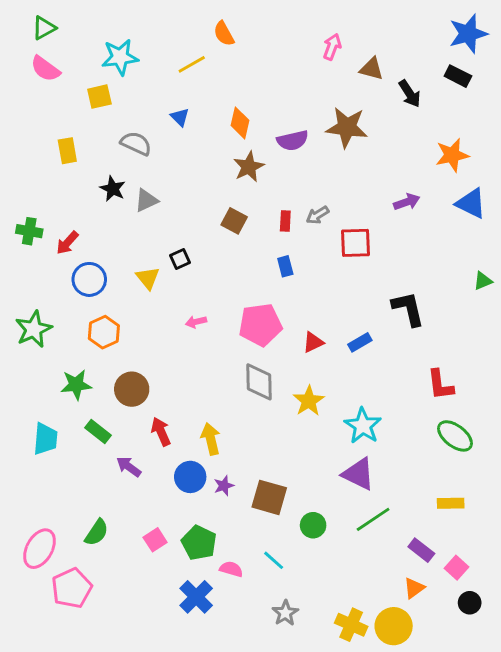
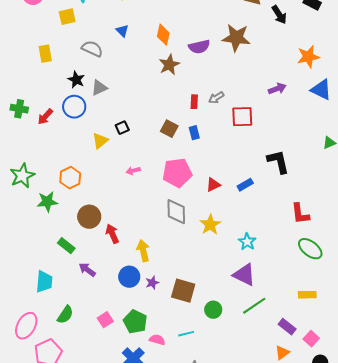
brown square: (234, 221) -> (169, 129), moved
yellow triangle: (148, 278) -> (100, 141), turned 30
blue circle: (89, 279) -> (74, 107), moved
green star: (76, 385) -> (47, 202), moved
cyan star: (363, 426) -> (247, 242), size x0.7
red arrow: (161, 432) -> (112, 234), moved
cyan trapezoid: (45, 439) -> (44, 282), moved
cyan line: (274, 560) -> (186, 334), turned -56

